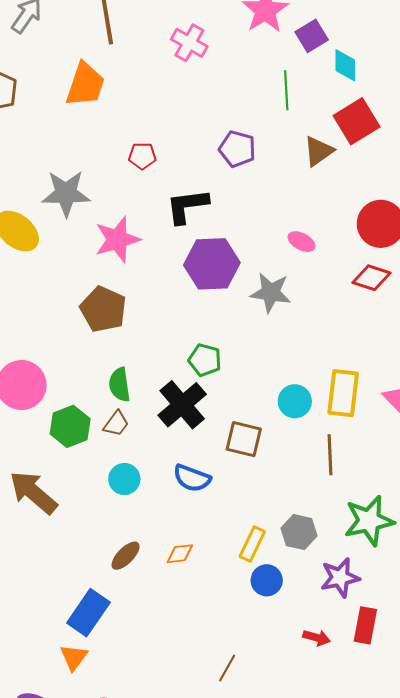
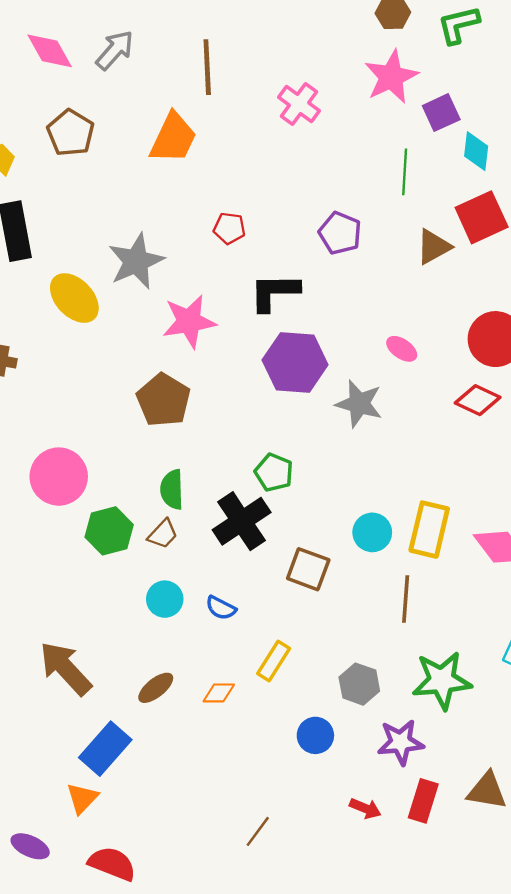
gray star: (66, 193) -> (136, 261), turned -30
blue semicircle: (192, 478) -> (221, 608), moved, size x0.7
brown arrow: (33, 492) -> (66, 668), moved
yellow rectangle: (252, 544) -> (274, 661), moved

